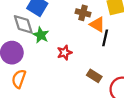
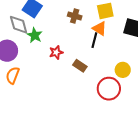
orange triangle: (97, 25) -> (100, 28), moved
brown rectangle: (94, 76) -> (80, 66), moved

